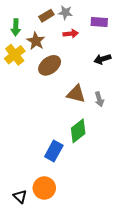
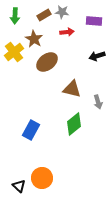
green arrow: (16, 27) -> (15, 16), moved
gray arrow: (99, 99) -> (98, 102), moved
blue rectangle: (54, 151) -> (31, 130), moved

